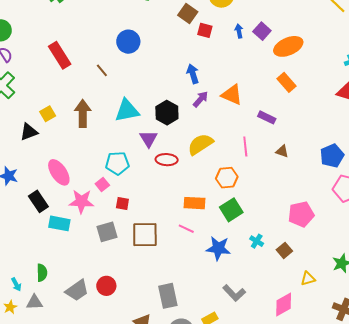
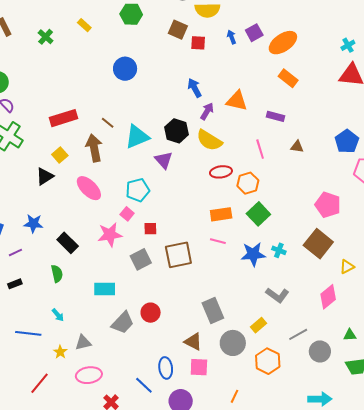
purple square: (262, 31) -> (254, 33), turned 30
red rectangle: (60, 55) -> (64, 118), moved, turned -64
brown line: (102, 70) -> (108, 123), moved
yellow semicircle: (200, 144) -> (209, 140), moved, turned -104
red ellipse: (167, 160) -> (221, 172), moved
pink ellipse: (59, 172) -> (89, 188), moved
pink pentagon: (301, 214) -> (328, 205), turned -30
cyan rectangle: (59, 223) -> (105, 289), moved
cyan cross: (257, 241) -> (279, 250), moved
brown square: (284, 250) -> (318, 244), size x1.8
green semicircle: (42, 273) -> (57, 274), moved
cyan arrow: (16, 284) -> (58, 315), moved

